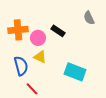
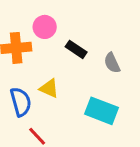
gray semicircle: (89, 18) -> (112, 63), moved
pink circle: (38, 38) -> (45, 27), moved

